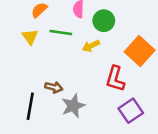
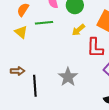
yellow arrow: (91, 46) -> (78, 30), moved
brown arrow: (54, 87) -> (18, 71), moved

